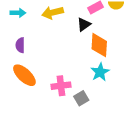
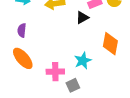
orange diamond: (99, 45) -> (110, 44), moved
cyan star: (100, 72) -> (83, 61), moved

